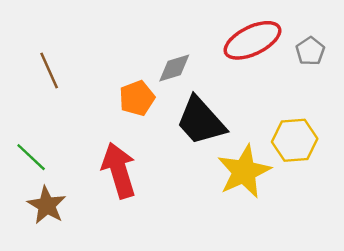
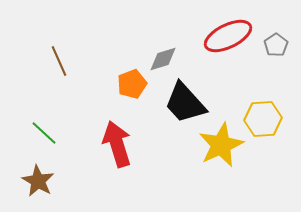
brown star: (47, 205) -> (38, 181), moved

